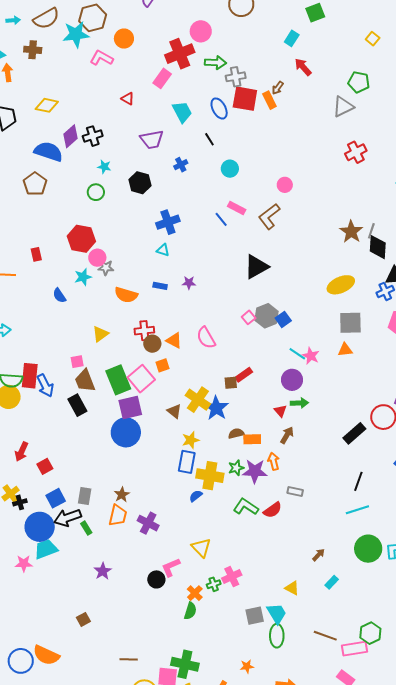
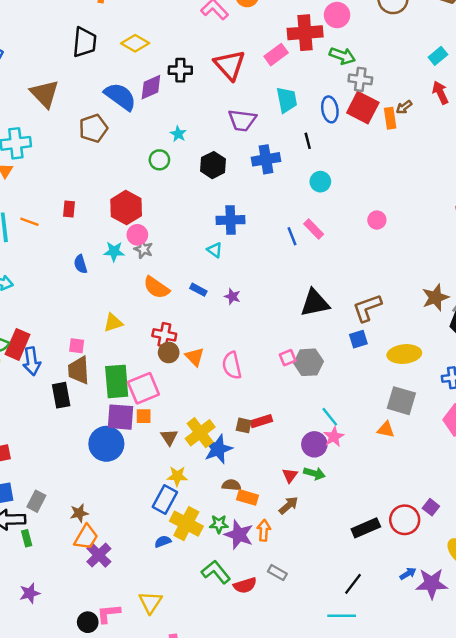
red triangle: (128, 99) -> (230, 65), size x2.0
black cross: (93, 136) -> (180, 70), moved
blue cross: (181, 165) -> (266, 159), size x1.6
brown L-shape: (269, 216) -> (367, 308), moved
blue square: (283, 319) -> (358, 339), moved
pink star: (311, 356) -> (334, 437), moved
orange square: (163, 365) -> (144, 416), moved
orange trapezoid: (118, 515) -> (86, 537), moved

